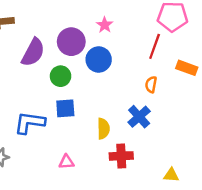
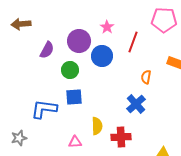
red line: (155, 46) -> (133, 42), moved
purple semicircle: (33, 52) -> (47, 50), size x0.7
yellow semicircle: (103, 129) -> (97, 126), moved

